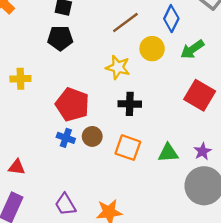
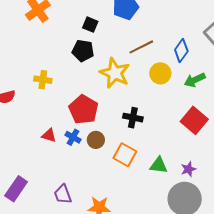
yellow star: (118, 67) -> (115, 73), moved, size x1.4
red triangle: (17, 167) -> (49, 135), moved

